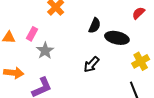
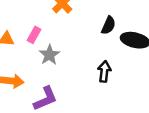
black arrow: (91, 64) -> (104, 72), turned 144

